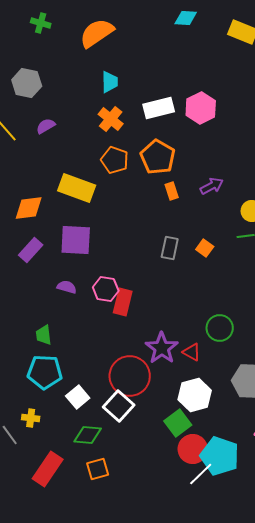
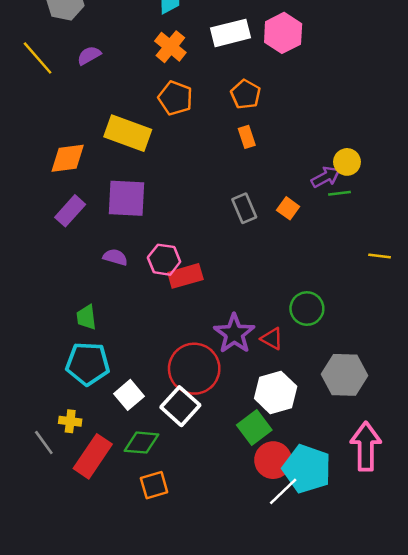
orange pentagon: (158, 157) -> (246, 94), moved, size x0.7
purple arrow: (212, 186) -> (326, 177), moved
gray rectangle: (170, 248) -> (244, 208), turned -35
red rectangle: (123, 302) -> (185, 276), turned 60
red rectangle: (48, 469) -> (93, 456), moved

